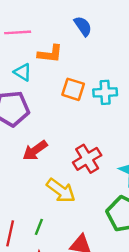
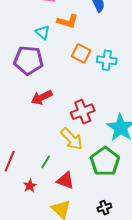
yellow arrow: (61, 191) -> (72, 139), moved
green line: (39, 227) -> (46, 162), moved

